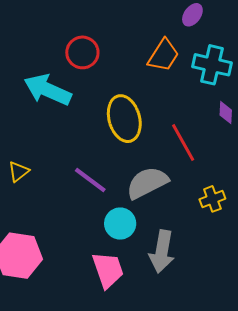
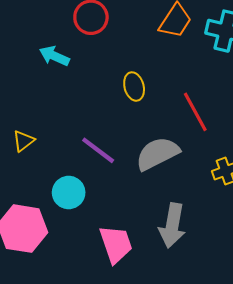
cyan arrow: (48, 90) -> (54, 56), size x0.6
yellow ellipse: (124, 119) -> (134, 87), size x0.6
cyan circle: (120, 224) -> (69, 192), moved

